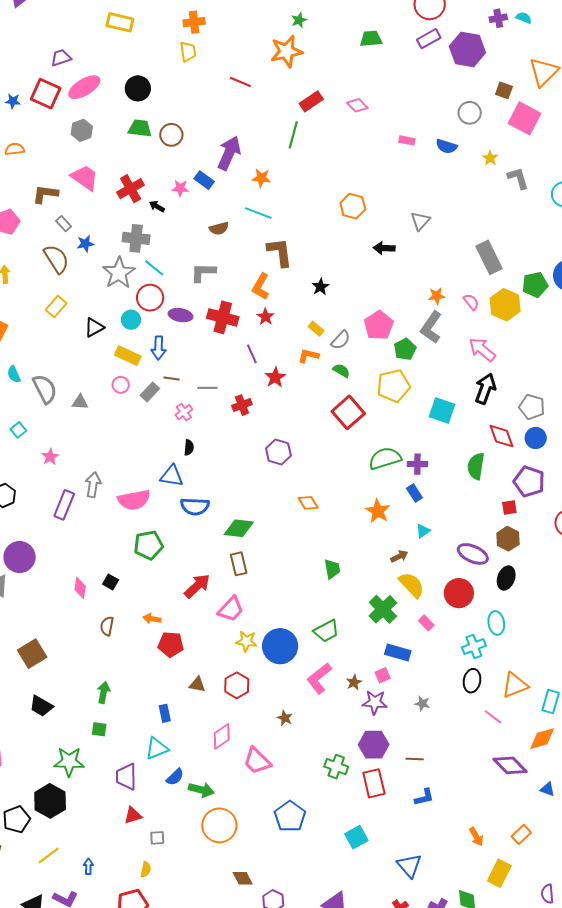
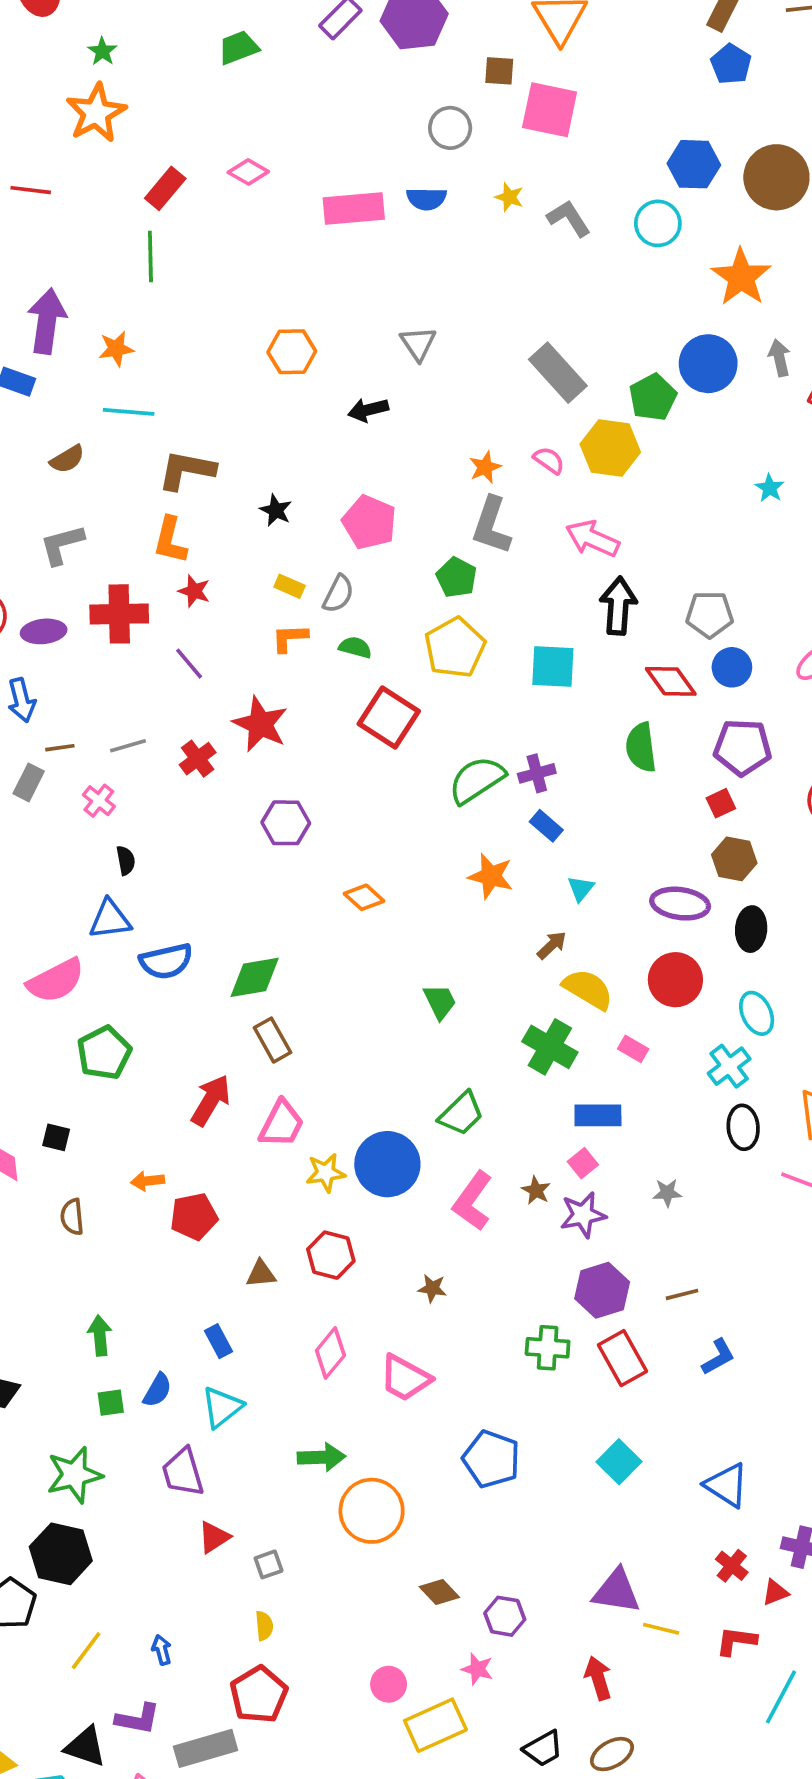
pink rectangle: (407, 140) -> (354, 208), size x2.0
brown L-shape: (280, 252) -> (187, 470), turned -56
pink pentagon: (379, 325) -> (369, 522), moved
red star: (275, 377) -> (260, 724), moved, size x1.4
blue semicircle: (175, 777) -> (157, 1390), moved

